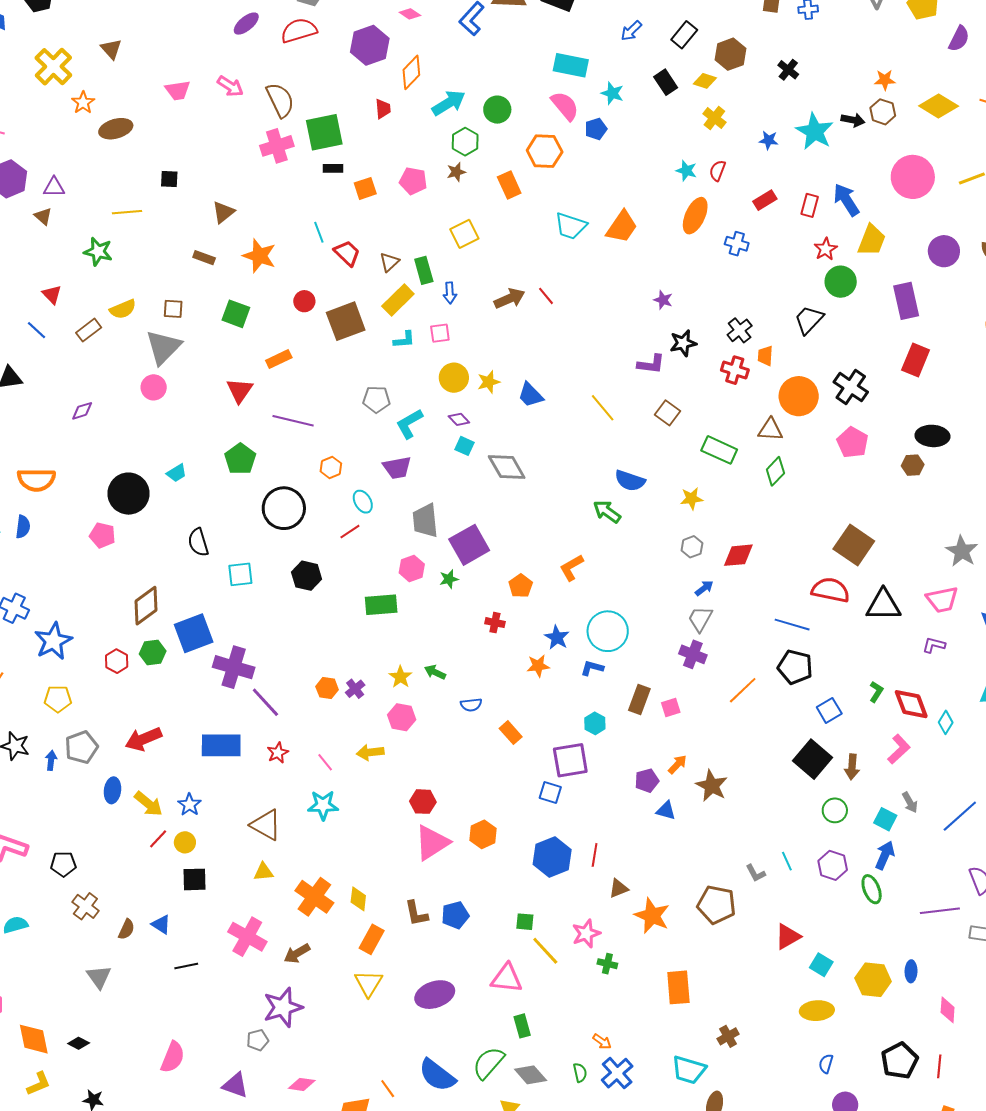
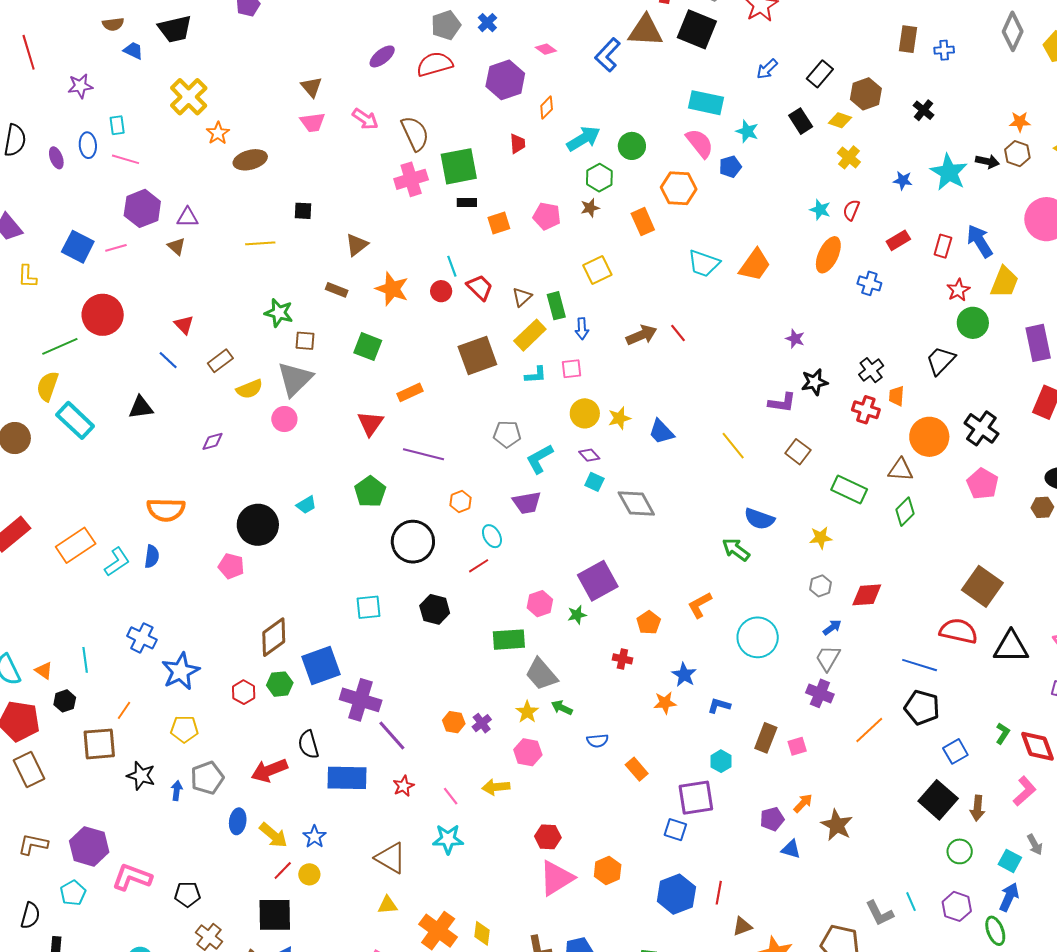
brown triangle: (111, 49) -> (311, 87), moved
orange diamond: (411, 72) -> (547, 108), size x0.7
green star: (98, 252) -> (279, 313), moved
red circle: (304, 301) -> (441, 291), moved
yellow semicircle: (123, 309) -> (249, 389), moved
gray trapezoid: (425, 521) -> (541, 674), moved, turned -36
black semicircle: (198, 542) -> (308, 745), moved
cyan circle: (608, 631) -> (758, 637), moved
gray L-shape: (756, 873) -> (880, 913), size x1.4
black square: (194, 879) -> (275, 915), moved, size x1.4

